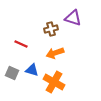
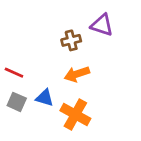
red line: (21, 44) -> (14, 73), moved

